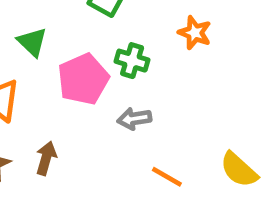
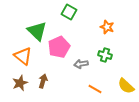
green triangle: (32, 42) -> (37, 31), size x1.5
green cross: (132, 61) -> (105, 55), moved

